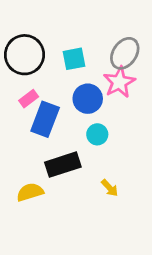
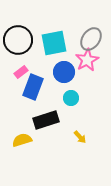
cyan square: (74, 59) -> (54, 43), size x1.5

